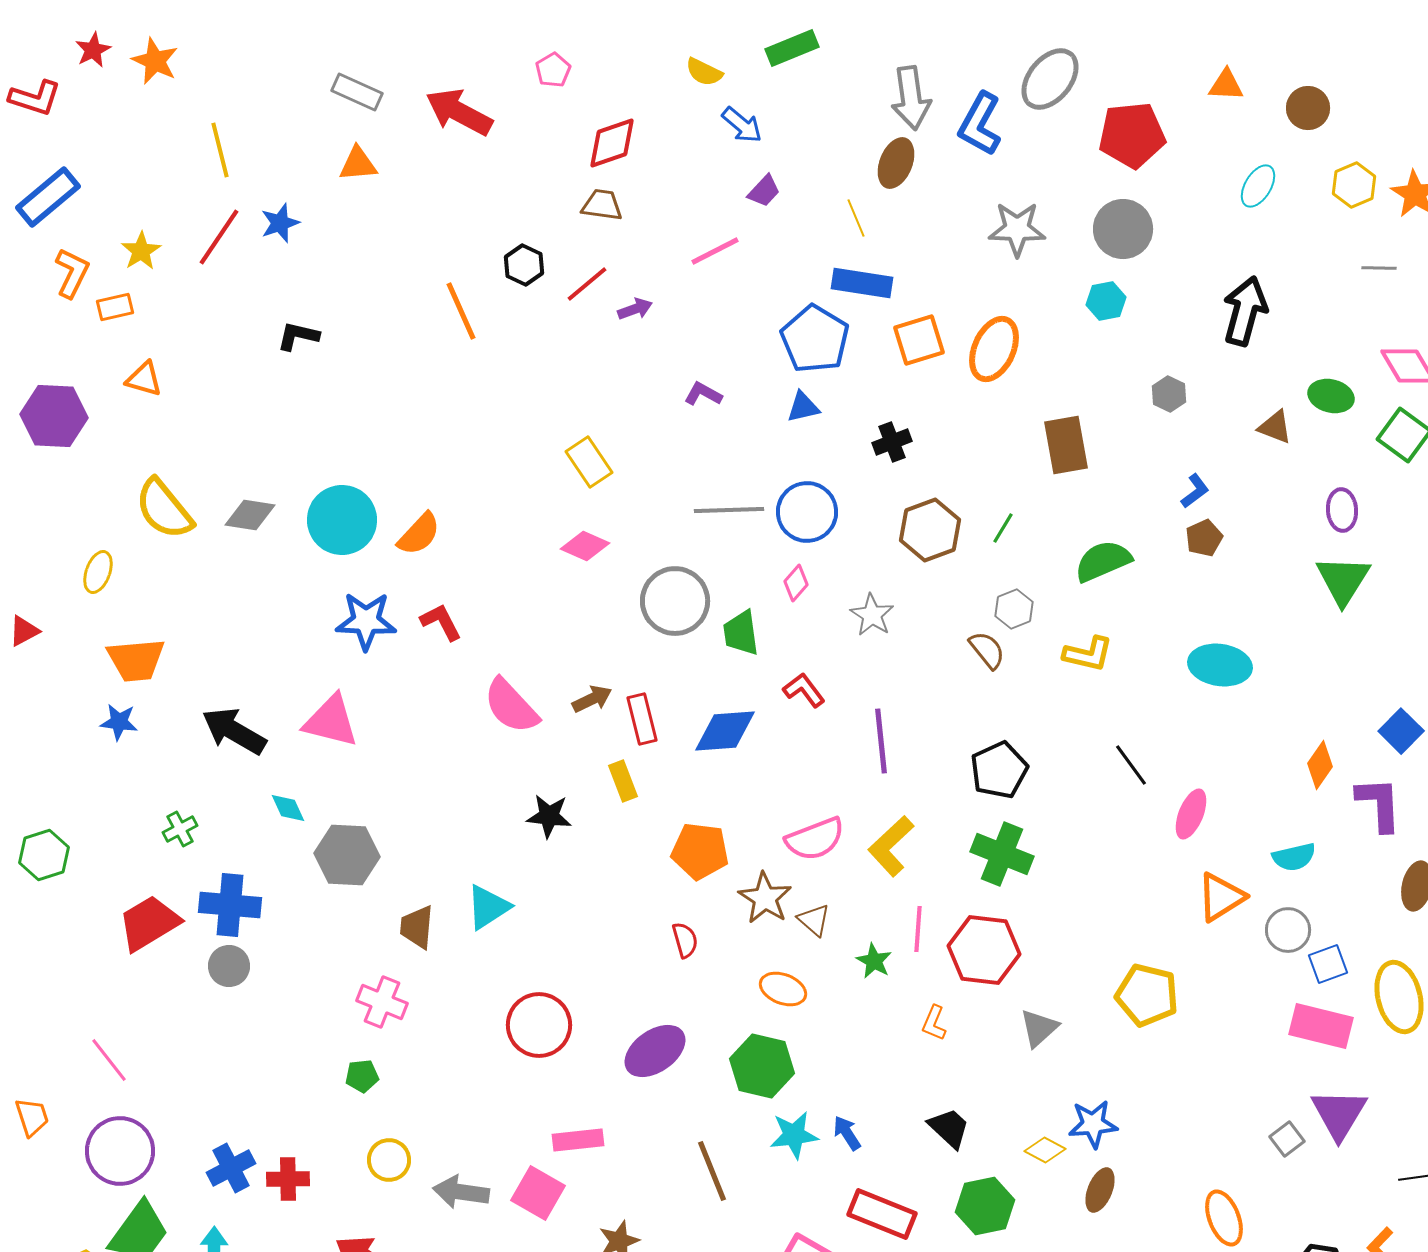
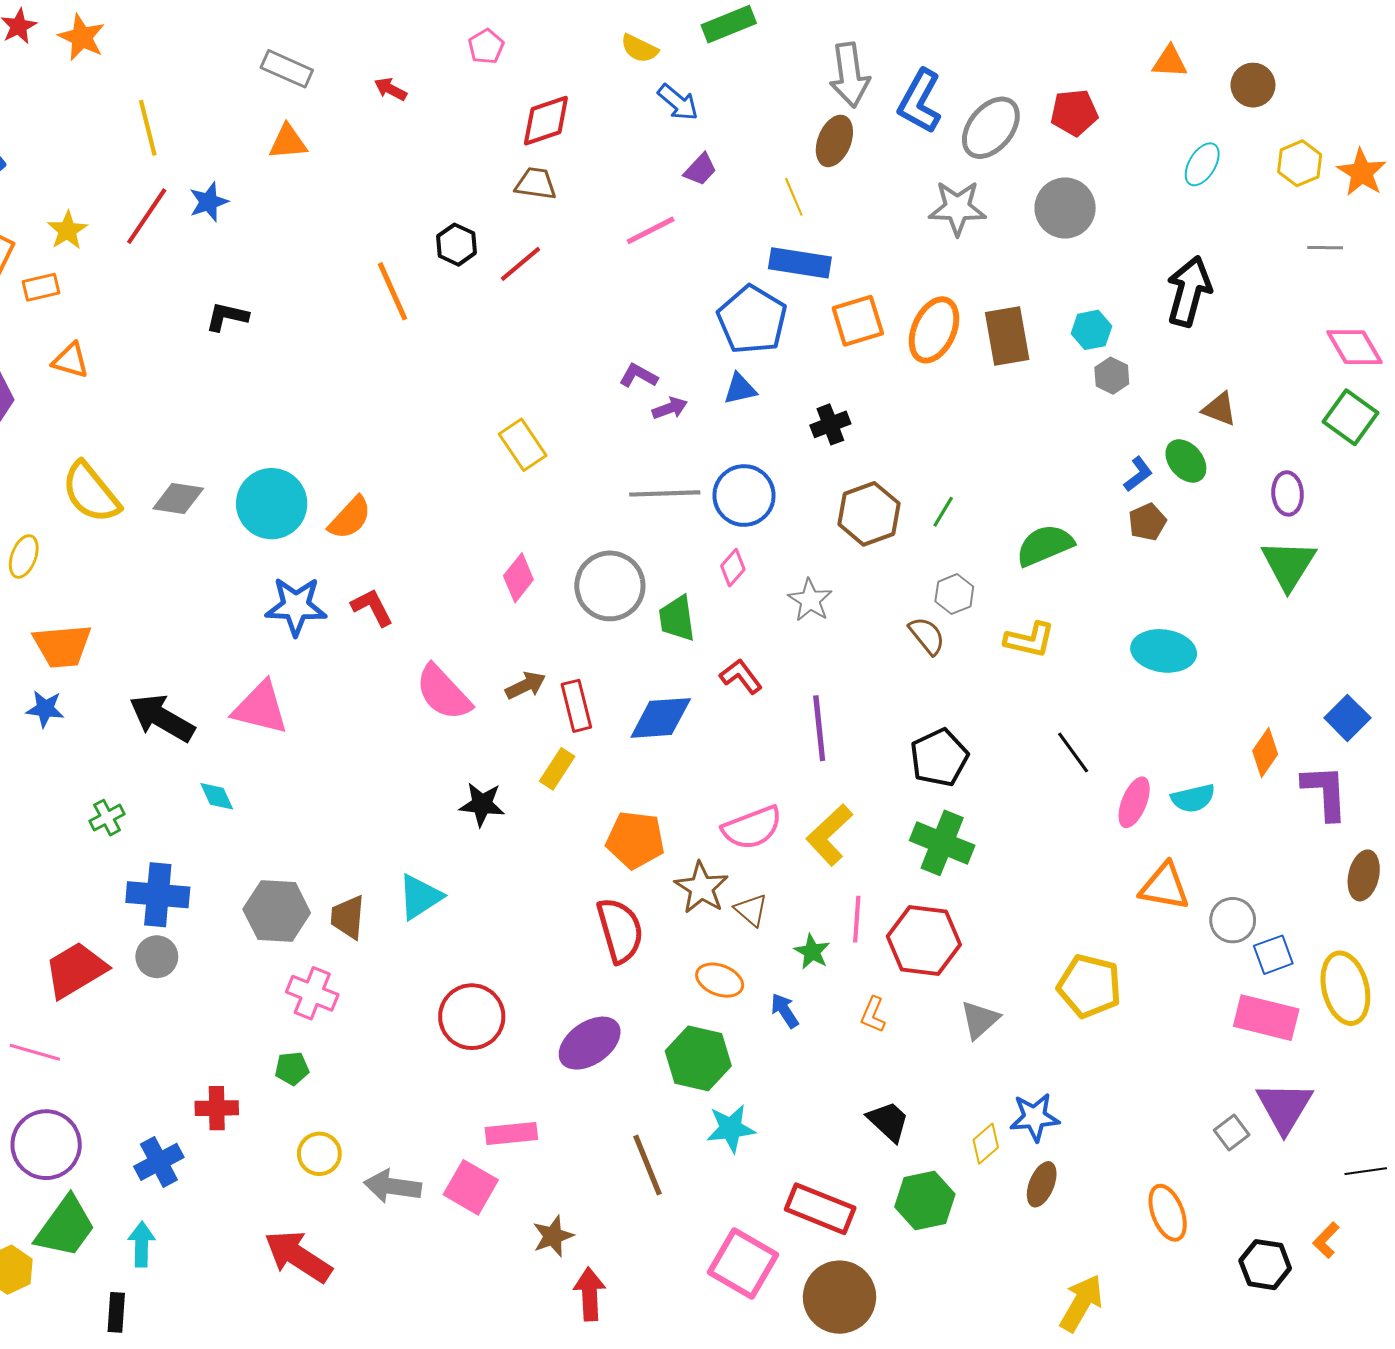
gray ellipse: (1050, 79) -> (991, 128), moved
red arrow: (459, 112) -> (390, 89), size x0.5
red pentagon: (1132, 135) -> (1074, 113), size x0.7
cyan hexagon: (1106, 301) -> (1091, 330), moved
purple arrow: (635, 309) -> (670, 408), moved
green ellipse: (1331, 396) -> (1186, 461), moved, turned 36
brown rectangle: (1066, 445) -> (1007, 336), moved
pink diamond: (585, 546) -> (518, 578), moved, turned -75
yellow rectangle: (623, 781) -> (557, 769), turned 54
gray hexagon: (347, 855) -> (277, 911), moved
cyan semicircle: (1294, 857) -> (1193, 798), moved
orange triangle: (1221, 897) -> (1165, 887), turned 42
red trapezoid: (149, 923) -> (76, 970), moved
red semicircle: (685, 940) -> (620, 930), size x1.8
pink line: (109, 1060) -> (35, 1052), turned -36
blue arrow: (847, 1133) -> (785, 1011), moved
yellow diamond: (1045, 1150) -> (986, 1144), turned -69
red cross: (288, 1179) -> (217, 1108), moved

